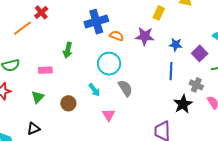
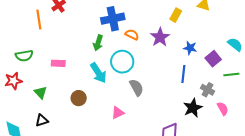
orange line: (23, 28) -> (39, 19), turned -66
purple star: (145, 36) -> (160, 37), turned 30
green arrow: (68, 50) -> (98, 43), moved
cyan arrow: (94, 90) -> (98, 73), moved, size x1.5
green triangle: (38, 97) -> (41, 92), moved, turned -32
pink triangle: (109, 115) -> (118, 113), turned 32

